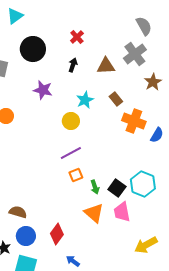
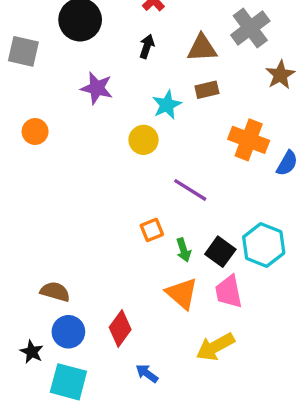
brown rectangle: (116, 99) -> (207, 90), moved, turned -64
purple line: (71, 153) -> (190, 190), moved, turned 60
yellow arrow: (146, 245) -> (215, 347), moved

